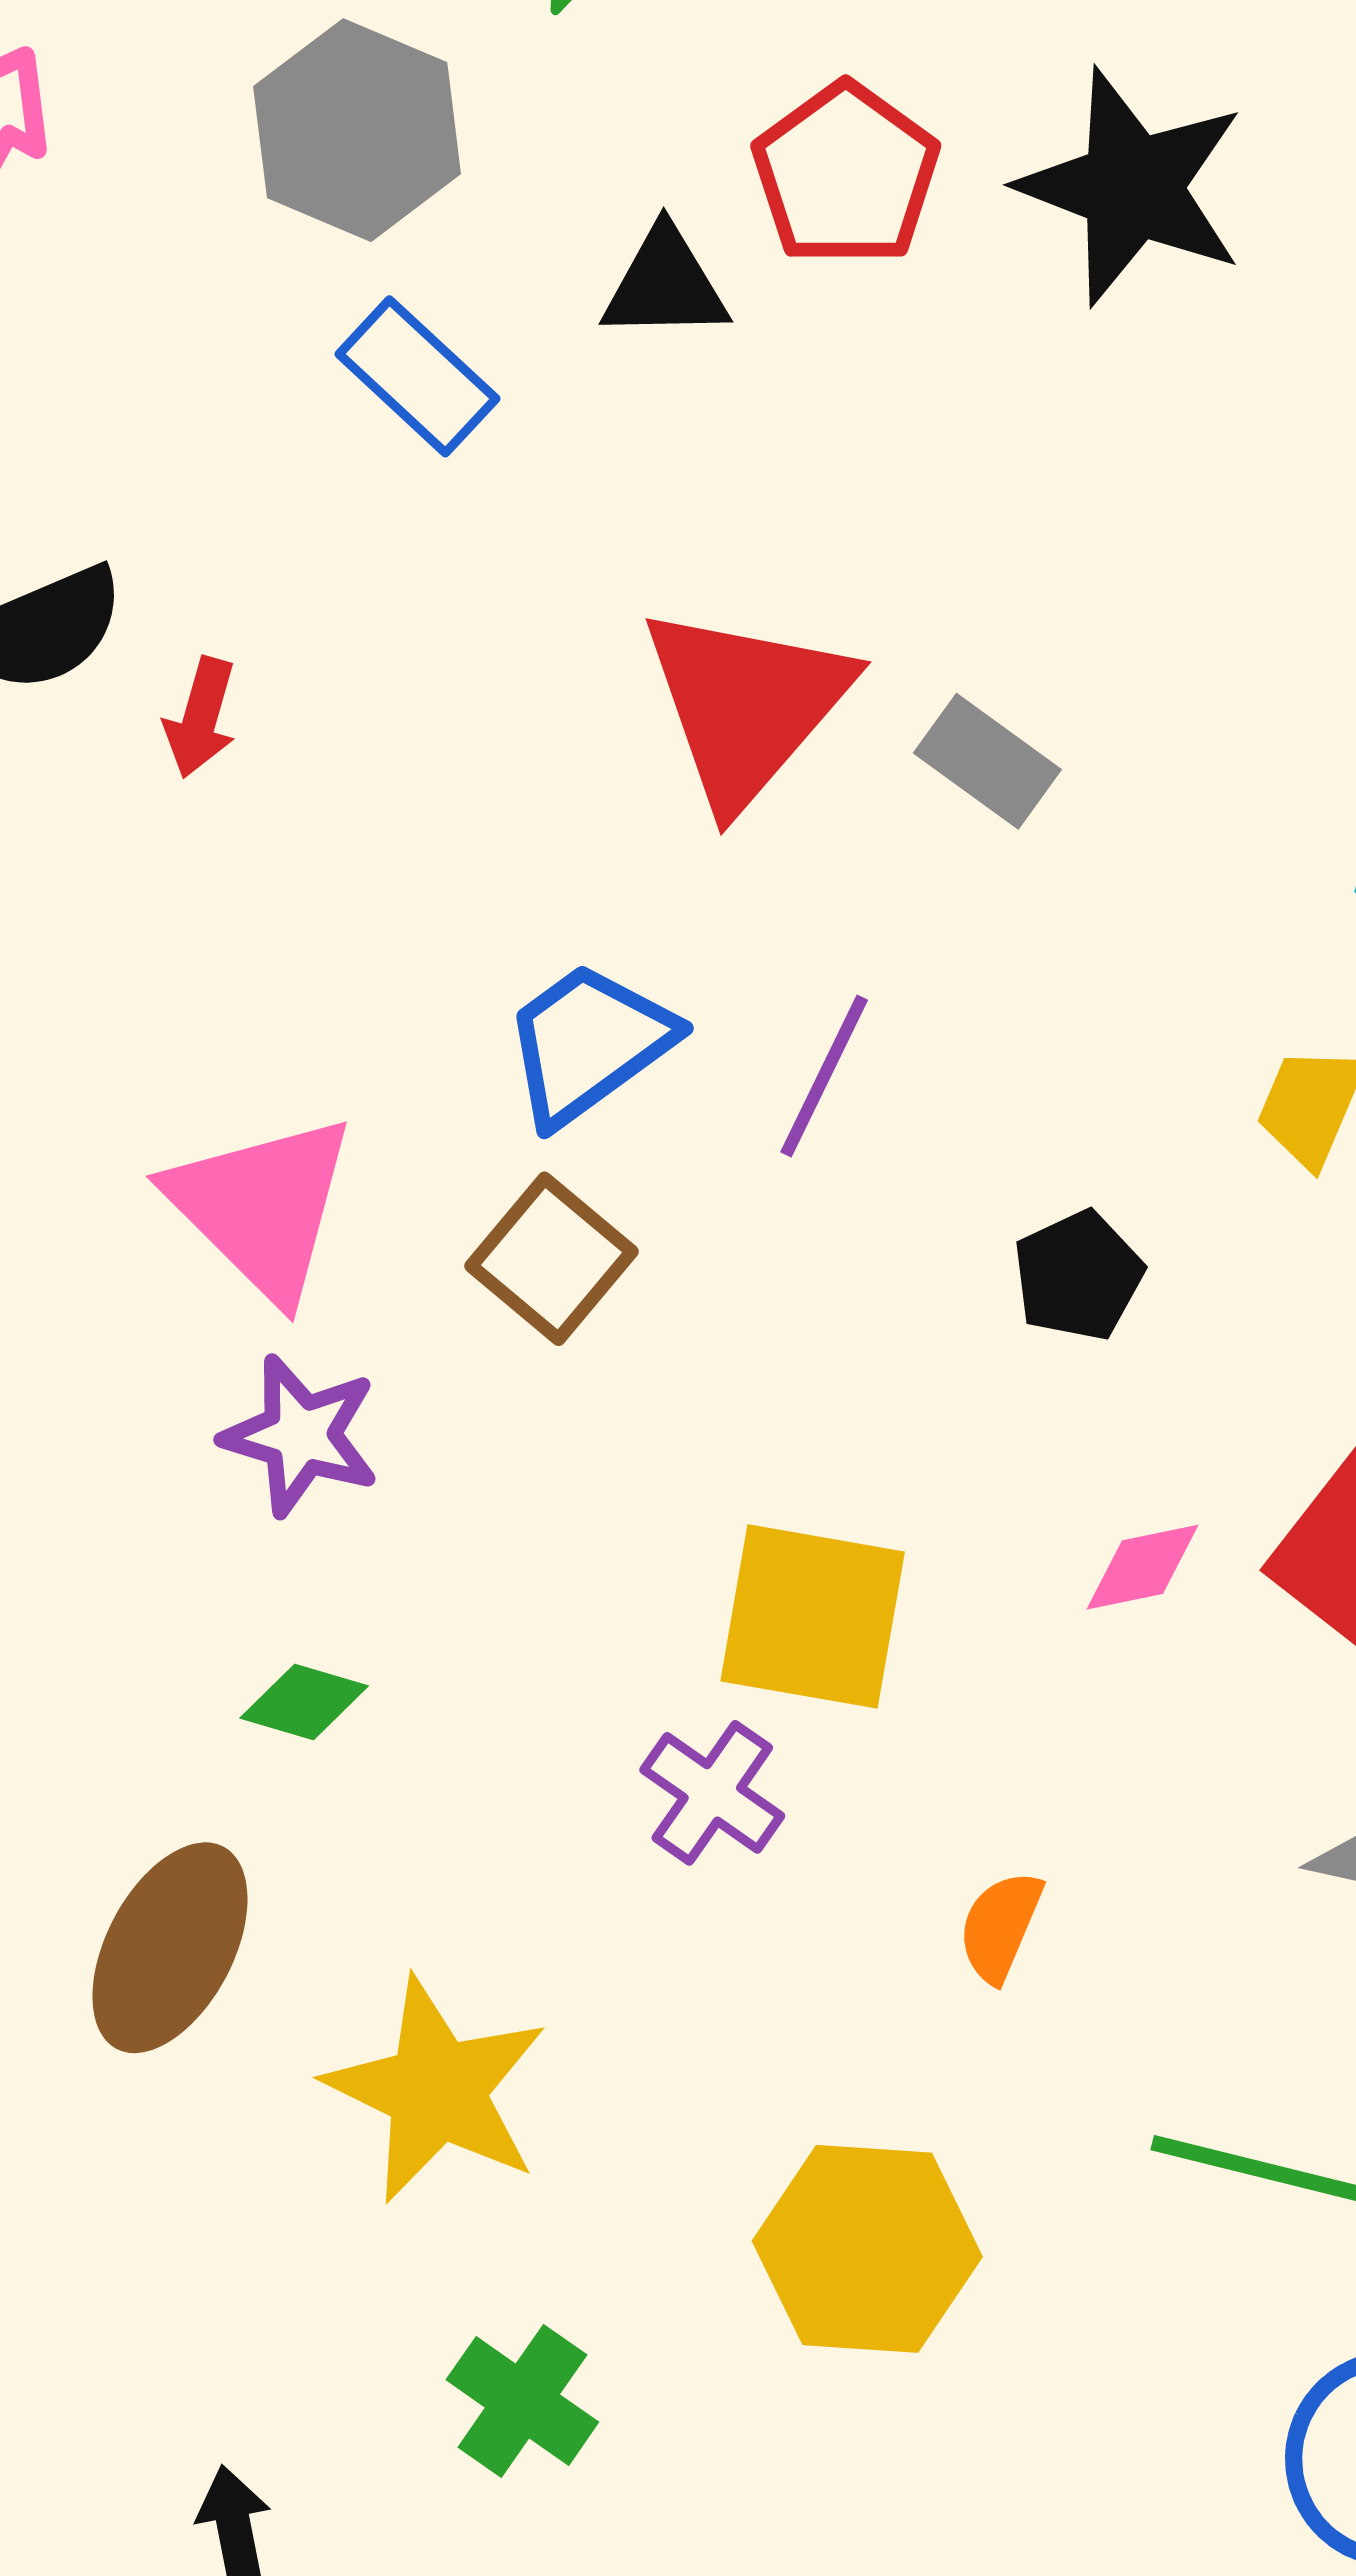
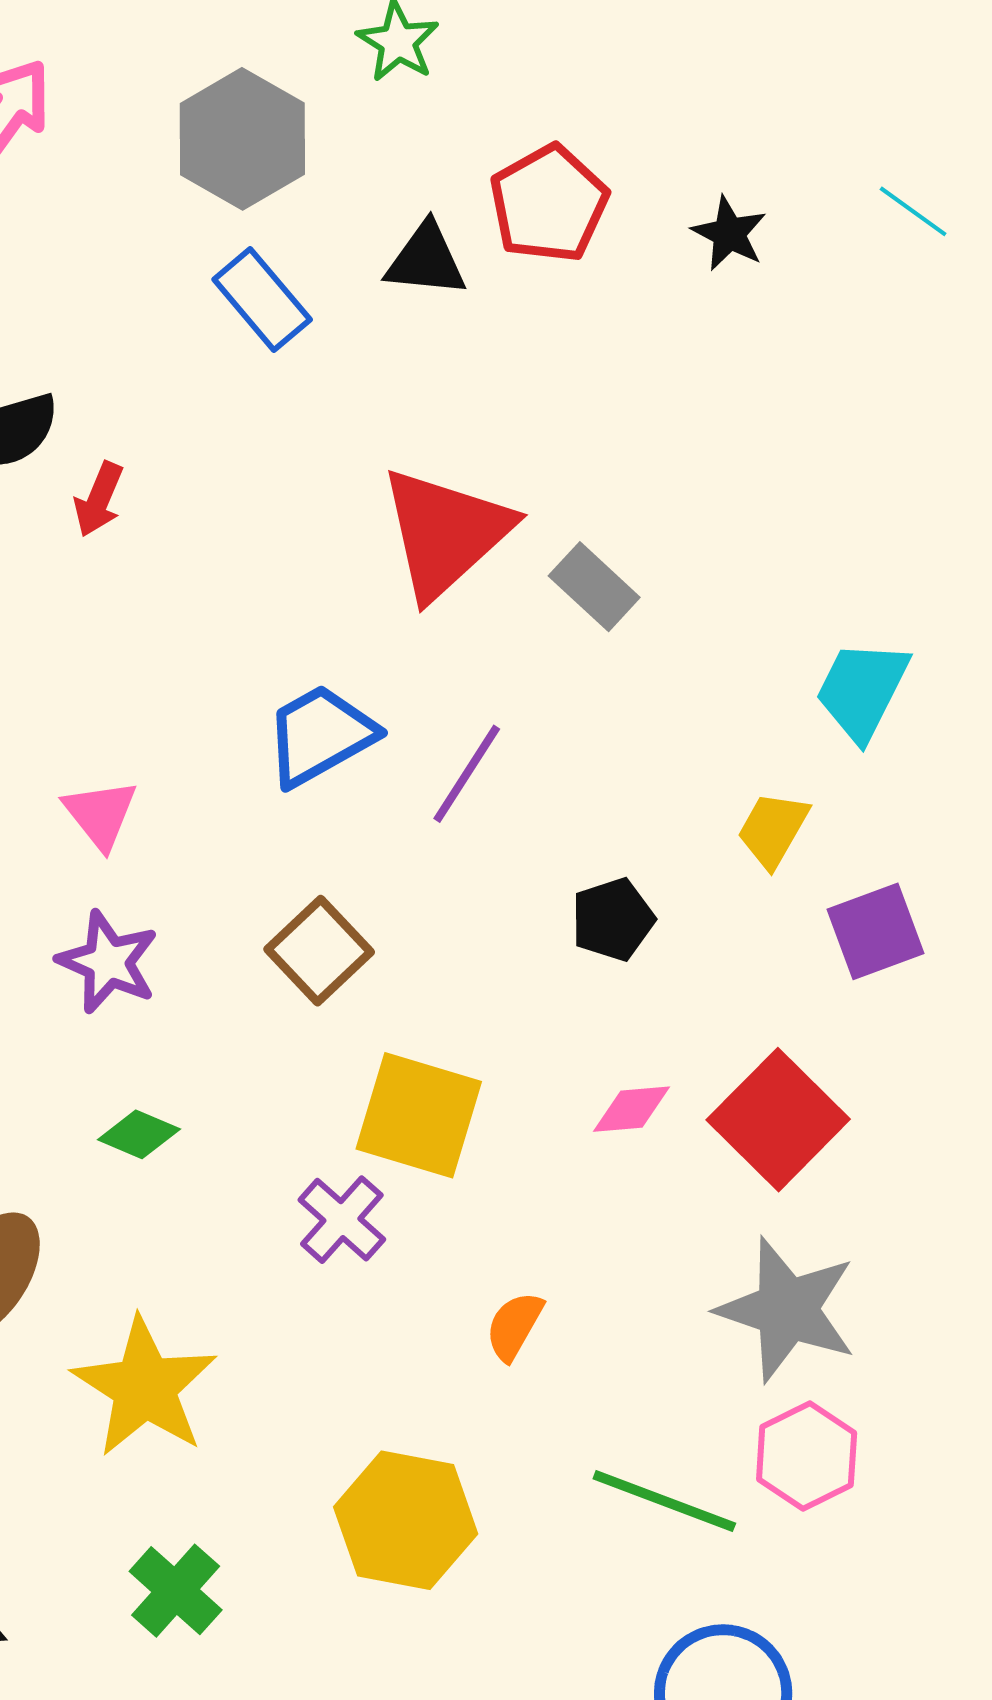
black star: (1132, 187) -> (729, 234), size x0.5
pink triangle: (262, 1207) -> (100, 814), size x0.6
brown square: (552, 1259) -> (319, 951), moved
green diamond: (304, 1702) -> (139, 1134), moved

